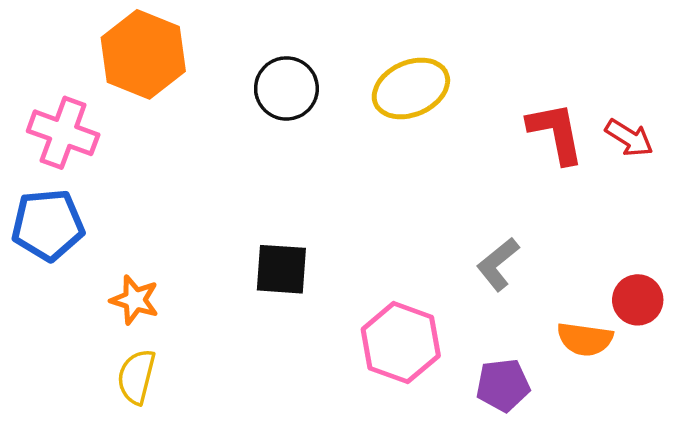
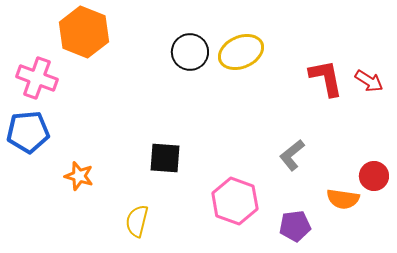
black circle: (286, 88) -> (190, 52), moved
yellow semicircle: (136, 377) -> (137, 221), moved

